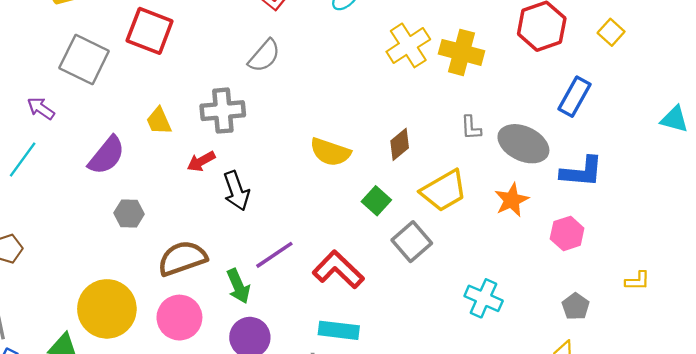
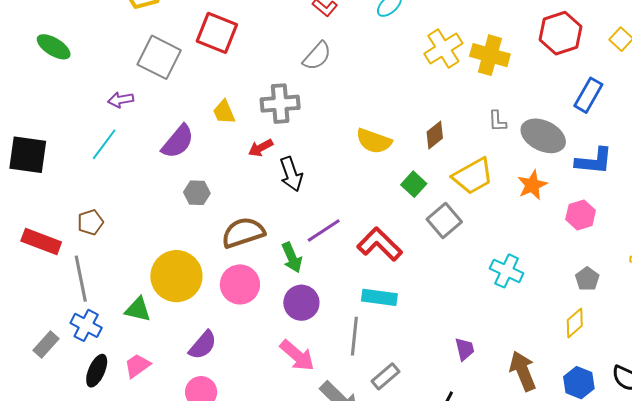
purple arrow: (41, 108) -> (121, 100), turned -45

